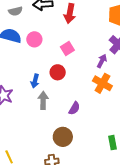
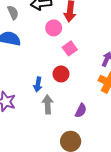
gray semicircle: (15, 11) -> (13, 13), turned -96
pink circle: (34, 39) -> (54, 28), moved

